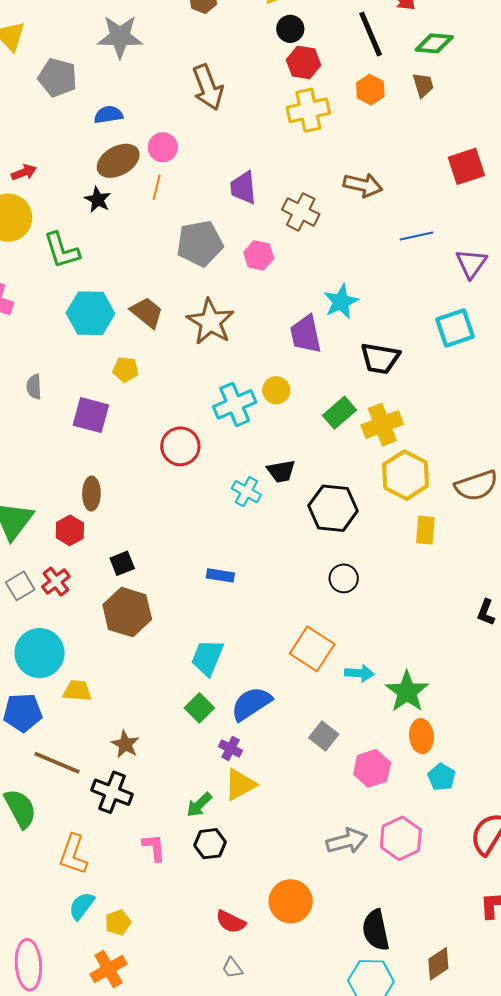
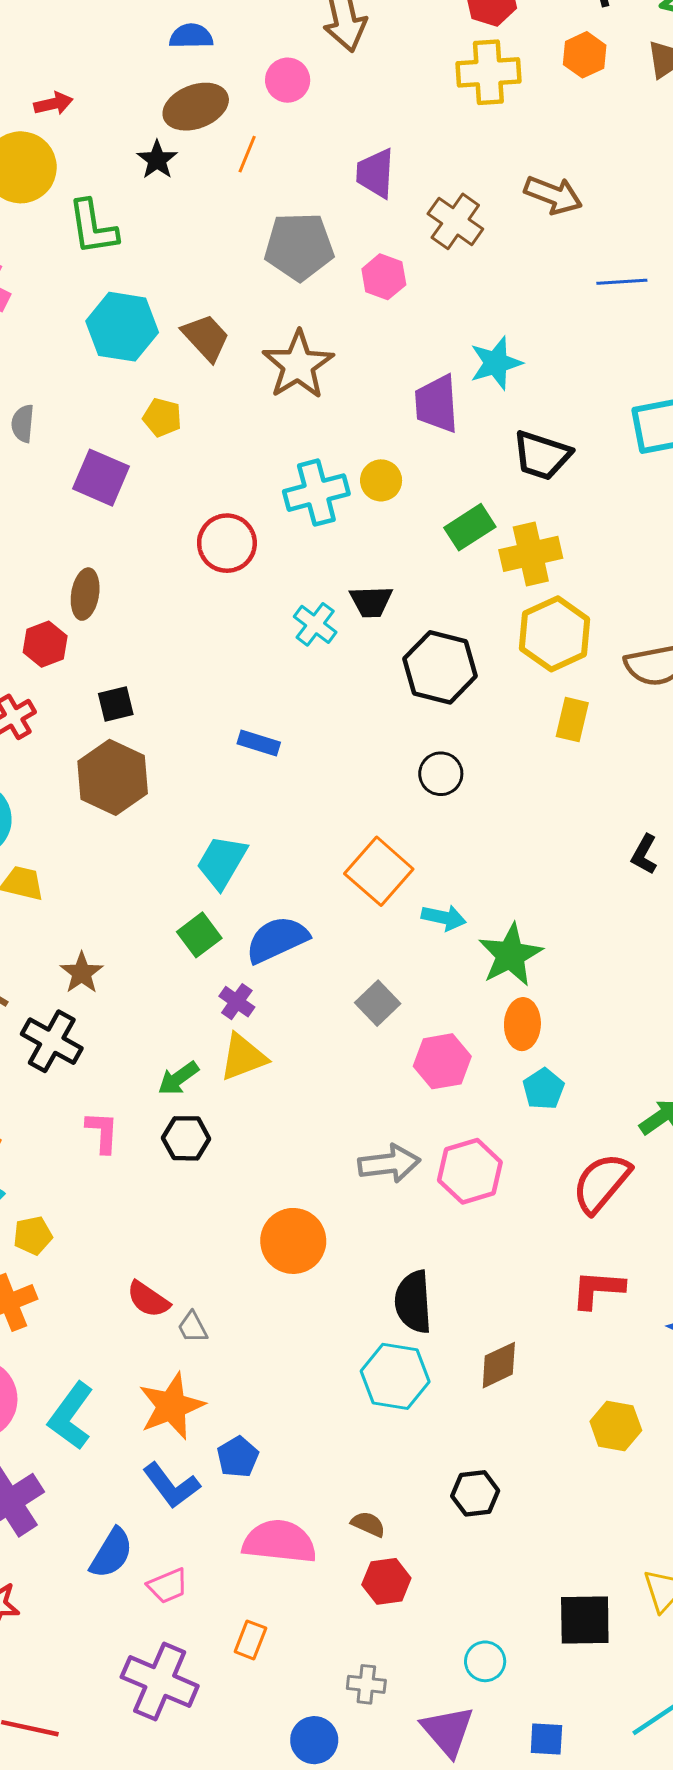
pink circle: (163, 147) -> (288, 80), moved
red semicircle: (231, 922) -> (148, 1299), moved

